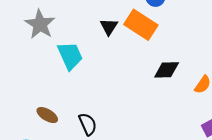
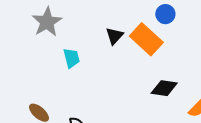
cyan trapezoid: (70, 56) -> (71, 58), size x0.7

